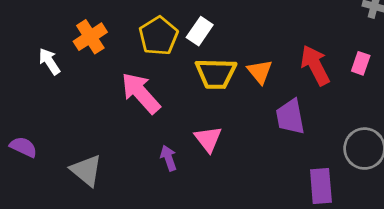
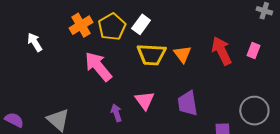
orange cross: (90, 37) -> (81, 25), moved
purple trapezoid: (290, 117) -> (188, 103), moved
purple semicircle: (23, 147) -> (14, 120), moved

